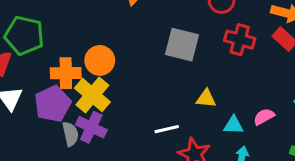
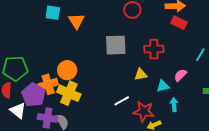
red cross: (240, 40) -> (154, 49), moved
purple pentagon: (53, 104) -> (34, 95), moved
purple cross: (91, 127) -> (48, 118), moved

